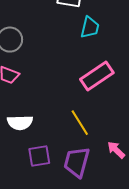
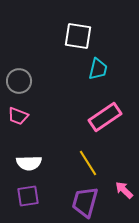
purple square: (39, 156) -> (28, 196), moved

